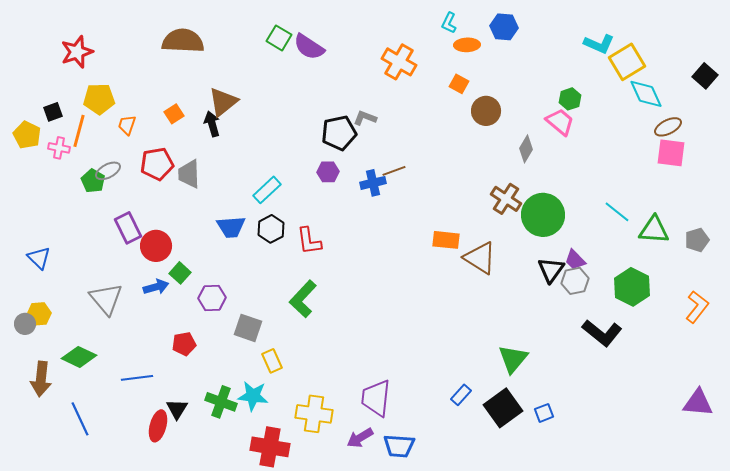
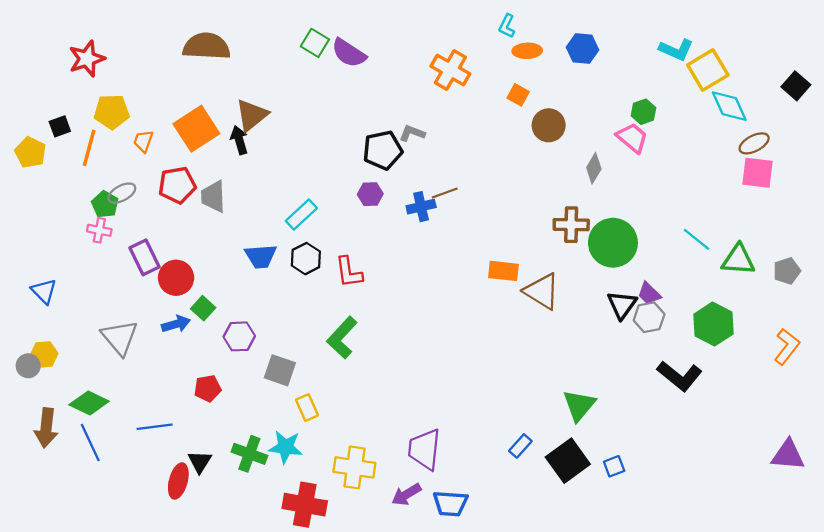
blue hexagon: (504, 27) -> (582, 49), moved
orange square: (174, 114) -> (196, 129), size x2.0
pink cross: (59, 148) -> (99, 230), moved
brown cross: (506, 199) -> (571, 225), turned -32
blue line: (80, 419) -> (90, 443), moved

